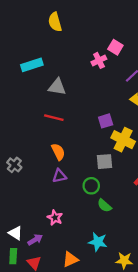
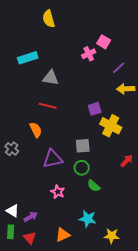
orange semicircle: (58, 152) -> (36, 130), moved
gray square: (104, 162) -> (83, 146), moved
purple triangle: (59, 176) -> (53, 159), size x1.5
pink star: (55, 218) -> (58, 192), moved

